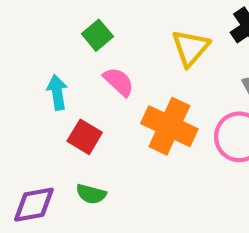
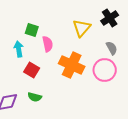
green square: (97, 35) -> (32, 30), moved, turned -32
pink semicircle: (119, 82) -> (48, 44), turned 35

